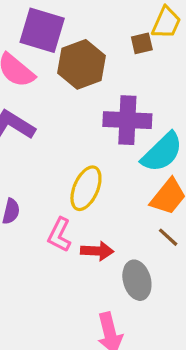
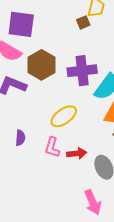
brown hexagon: (82, 64) -> (42, 65), moved
yellow ellipse: (86, 188) -> (64, 116), turned 40

